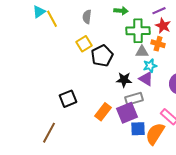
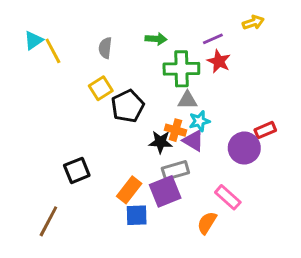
orange cross: (158, 44) -> (175, 130), moved
blue square: (138, 129) -> (137, 215), moved
orange semicircle: (155, 134) -> (207, 223), size x0.7

